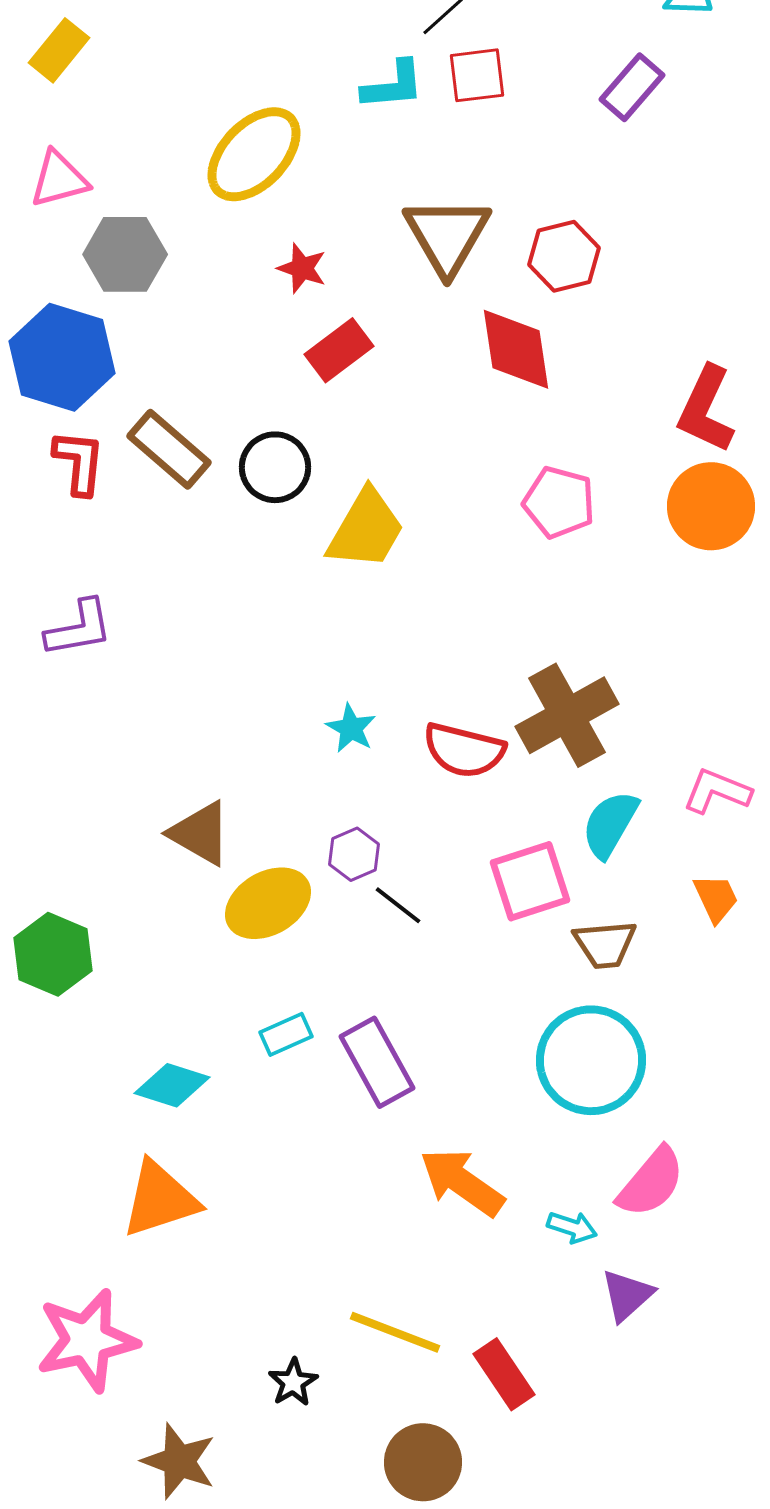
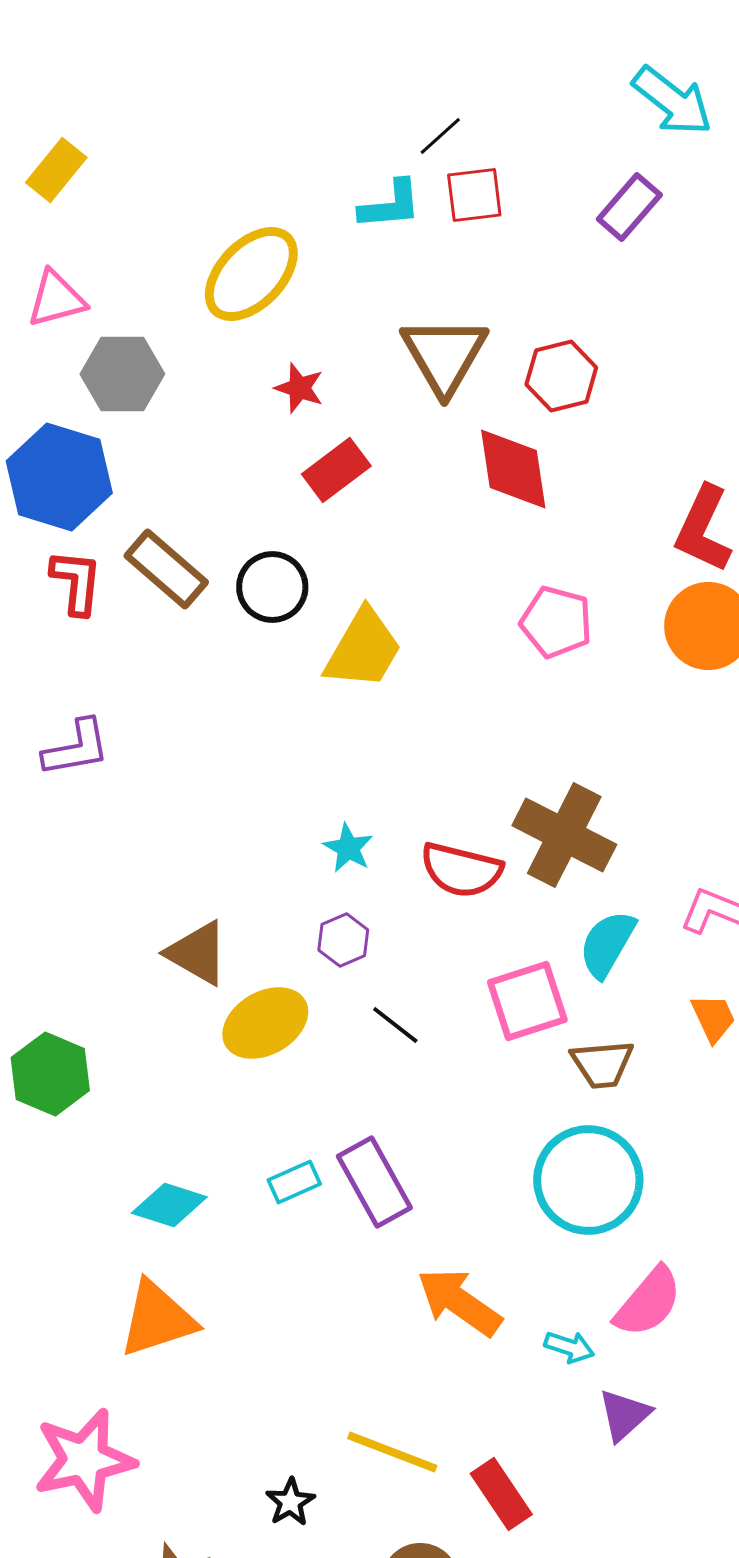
brown cross: (567, 715) -> (564, 835), turned -34
purple hexagon: (354, 854) -> (343, 940), moved
cyan rectangle: (286, 1034) -> (294, 1182), moved

